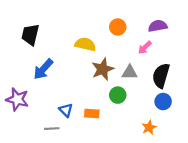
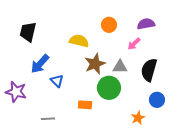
green circle: (118, 95) -> (109, 88), size x1.5
blue circle: (163, 102) -> (157, 100), moved
blue triangle: (66, 110) -> (57, 81), moved

